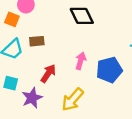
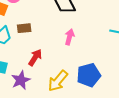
pink arrow: (81, 61) -> (69, 37), moved
blue pentagon: (109, 70) -> (89, 75), moved

